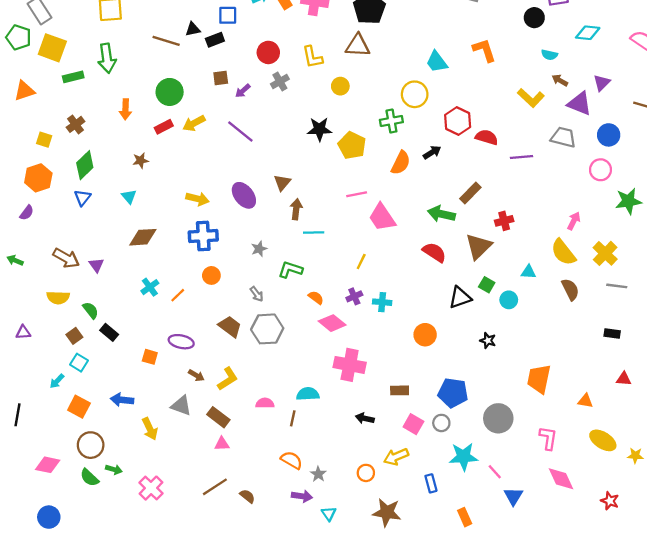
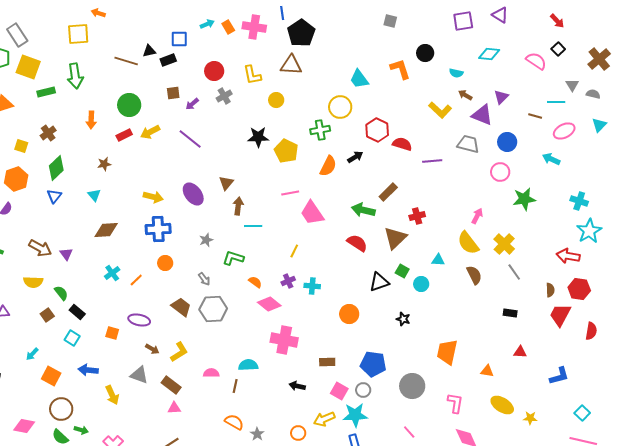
black circle: (534, 18) -> (425, 53), moved
gray line: (617, 286) -> (514, 272), turned 48
cyan square: (79, 363) -> (72, 338), moved
cyan star: (463, 457) -> (355, 415), moved

